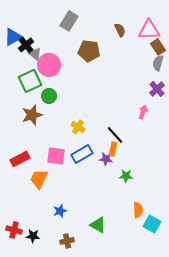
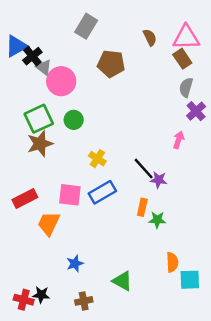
brown rectangle: (158, 47) -> (182, 59), moved
gray semicircle: (158, 63) -> (186, 87), moved
green square: (30, 81) -> (39, 119), moved
green circle: (49, 96) -> (74, 120), moved
orange rectangle: (113, 149) -> (142, 207), moved
purple star: (106, 159) -> (159, 180), moved
cyan square: (152, 224) -> (190, 280), turned -30
red cross: (14, 230) -> (24, 300), moved

